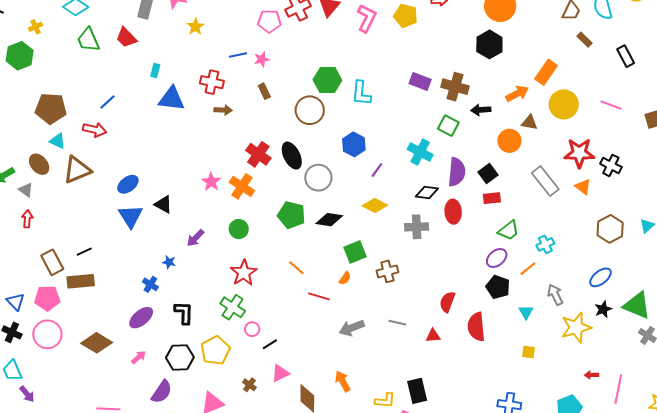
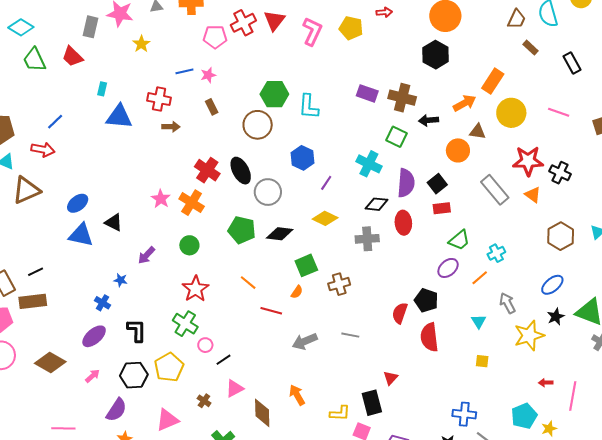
blue triangle: (131, 216) -> (81, 235), turned -44
black pentagon: (498, 287) -> (426, 300), moved
red triangle: (433, 336) -> (391, 378), moved, turned -42

